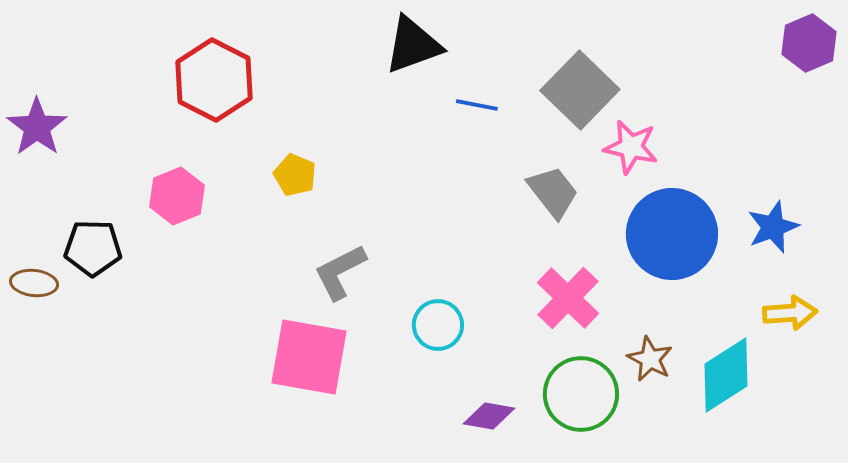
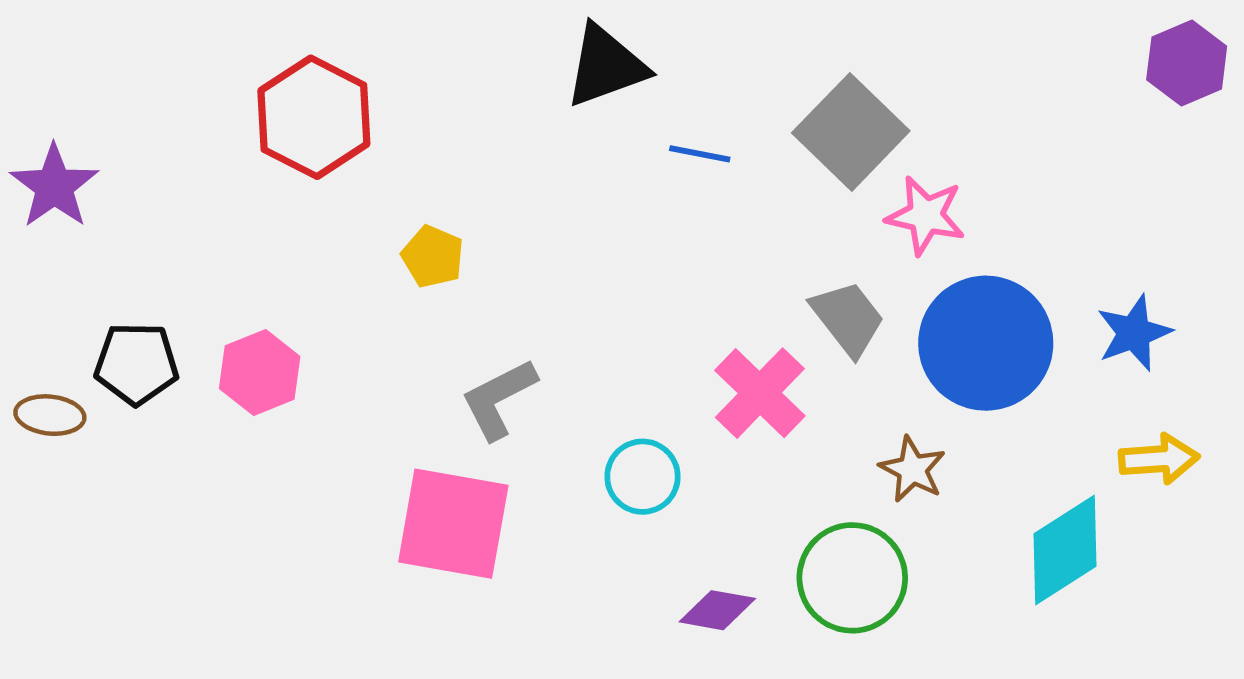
gray trapezoid: (553, 192) -> (848, 318), moved
pink hexagon: (177, 196) -> (260, 373), moved
pink cross: (568, 298) -> (760, 393), moved
brown star: (650, 359) -> (912, 469), moved

